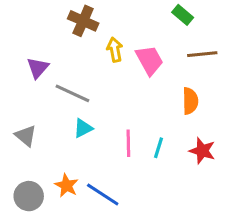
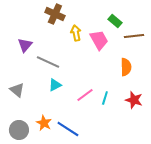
green rectangle: (183, 15) -> (115, 21), moved
pink line: (128, 143) -> (85, 95), turned 54

